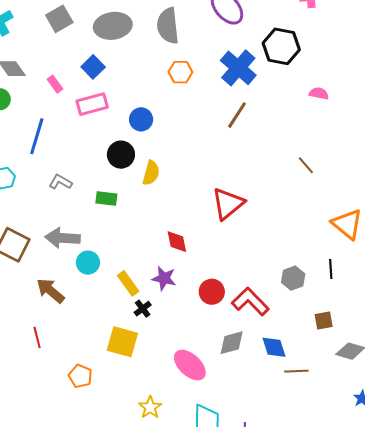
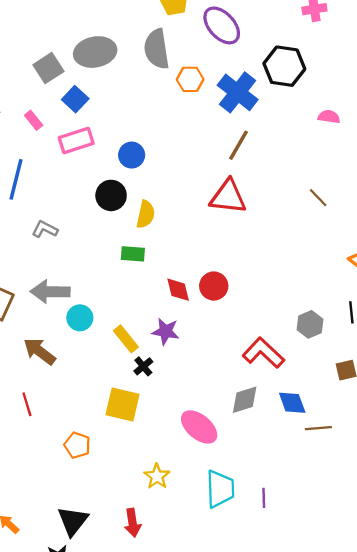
gray square: (59, 19) -> (48, 68), moved
orange hexagon: (180, 72) -> (190, 79), moved
green rectangle: (106, 198) -> (133, 254), moved
red triangle: (228, 204) -> (228, 197), moved, turned 48
red circle: (212, 292) -> (214, 286), moved

